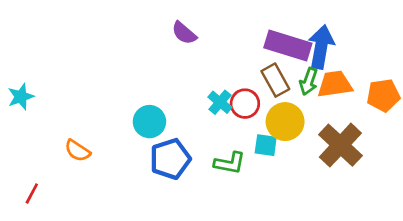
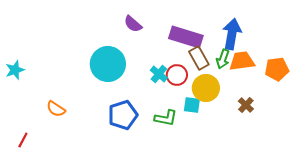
purple rectangle: (288, 45) -> (186, 37), moved
cyan circle: (149, 122) -> (108, 64), moved, size x1.5
brown cross: (340, 145) -> (246, 105), size x0.5

